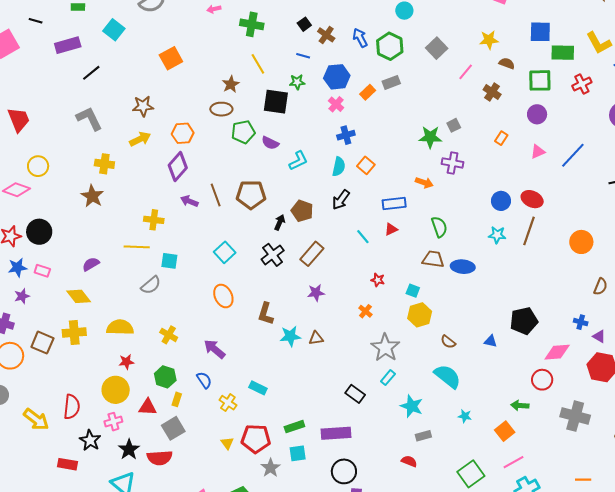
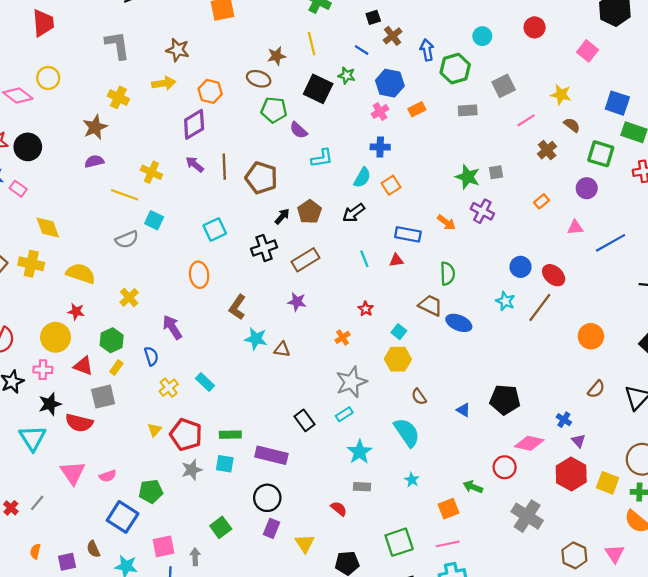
gray rectangle: (391, 82) -> (468, 110), moved
purple semicircle: (91, 264) -> (94, 161), moved

